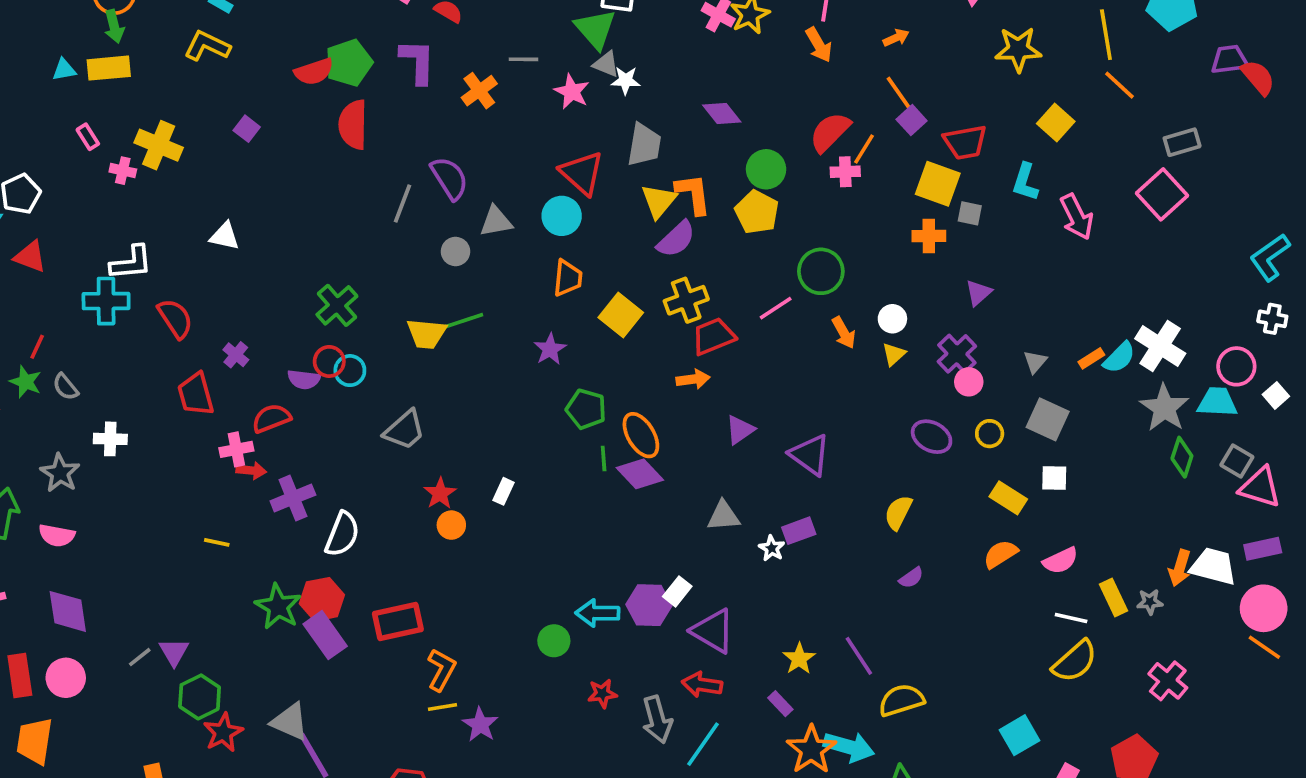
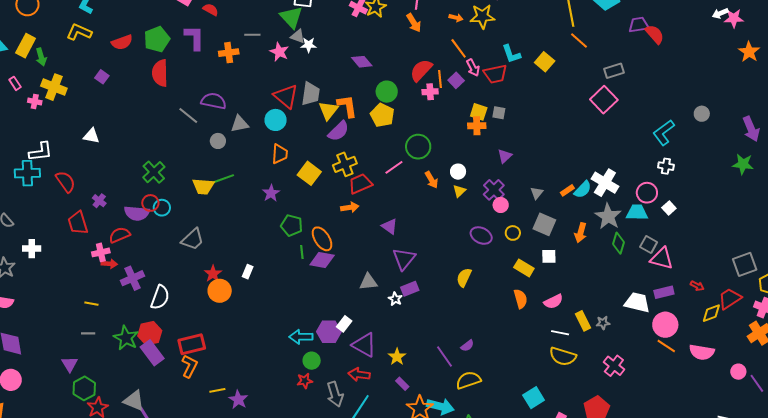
green arrow: (114, 26) -> (41, 57), moved
orange arrow: (896, 38) -> (456, 18), turned 40
yellow star: (1018, 49) -> (482, 16), moved
yellow rectangle: (109, 68) -> (26, 46), turned -55
red semicircle: (314, 72) -> (122, 42), moved
orange cross: (479, 91) -> (229, 53), turned 30
purple square: (912, 120) -> (456, 80), moved
gray trapezoid: (644, 145) -> (311, 94), moved
orange line: (864, 149) -> (440, 79), turned -36
purple semicircle: (449, 178) -> (214, 101), turned -45
cyan L-shape: (1025, 182) -> (511, 54), moved, turned -35
yellow square: (938, 184) -> (479, 112), moved, size x0.7
gray line: (403, 204) -> (188, 115), turned -70
pink arrow: (1077, 217) -> (473, 68), moved, size x0.7
purple semicircle: (304, 379) -> (137, 213), size x1.4
purple triangle: (740, 430) -> (390, 226), moved, turned -48
purple triangle: (810, 455) -> (404, 259), moved, turned 35
purple diamond: (640, 474) -> (322, 260), turned -35
orange circle: (451, 525) -> (220, 291), size x1.5
orange semicircle: (1000, 554) -> (521, 299), turned 108
orange arrow: (1180, 568) -> (581, 233), moved
purple semicircle: (911, 578) -> (467, 346), moved
green circle: (554, 641) -> (312, 361), moved
gray line: (140, 657) -> (88, 333), moved, turned 40
yellow star: (799, 659) -> (397, 357), moved
yellow semicircle: (1075, 661) -> (563, 356), turned 60
orange L-shape: (441, 670) -> (190, 366), moved

